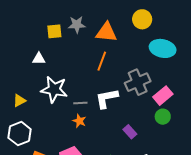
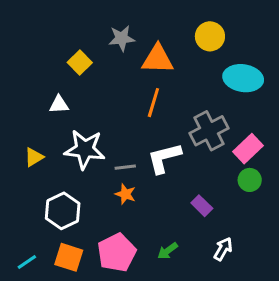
gray star: (77, 25) -> (122, 38), moved
yellow square: (54, 31) -> (80, 63), turned -35
yellow triangle: (19, 101) -> (34, 157), moved
white hexagon: (20, 134) -> (63, 211), moved

